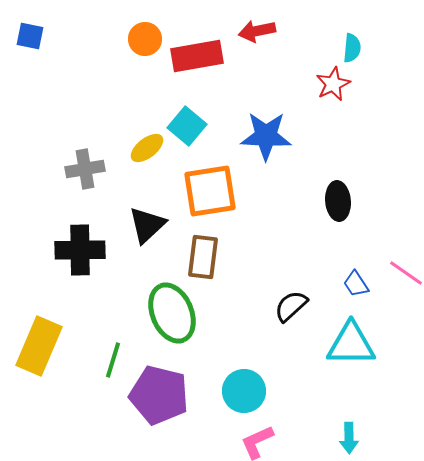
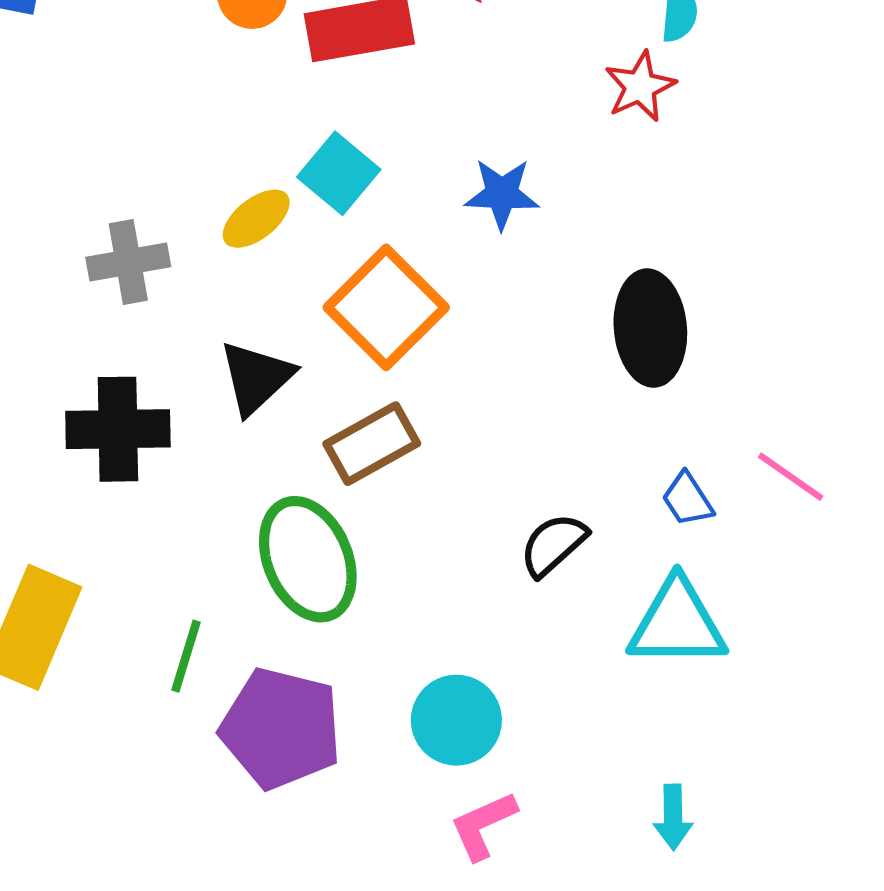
blue star: (266, 136) -> (502, 194), size x0.7
orange square: (210, 191) -> (386, 307), turned -36
black ellipse: (338, 201) -> (650, 328), size x1.4
brown rectangle: (203, 257) -> (372, 444), turned 54

